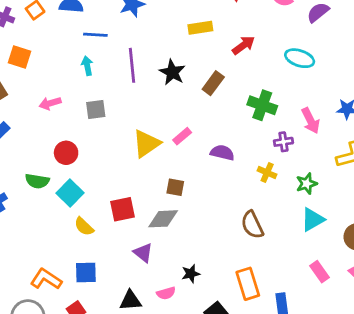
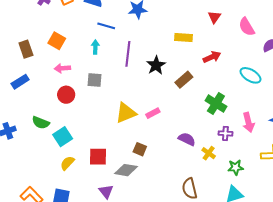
orange square: (20, 57) -> (57, 41), moved
red circle: (66, 153) -> (66, 95), moved
purple semicircle: (222, 153) -> (187, 139), moved
yellow semicircle: (84, 227) -> (67, 163), turned 77

